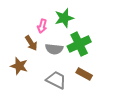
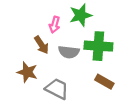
green cross: (79, 44) -> (98, 46), turned 30
gray trapezoid: (56, 80) -> (57, 89), moved

